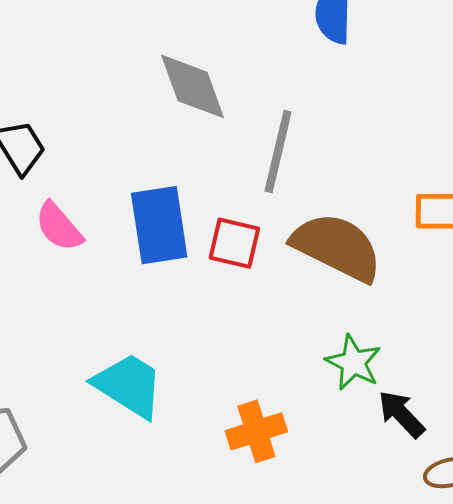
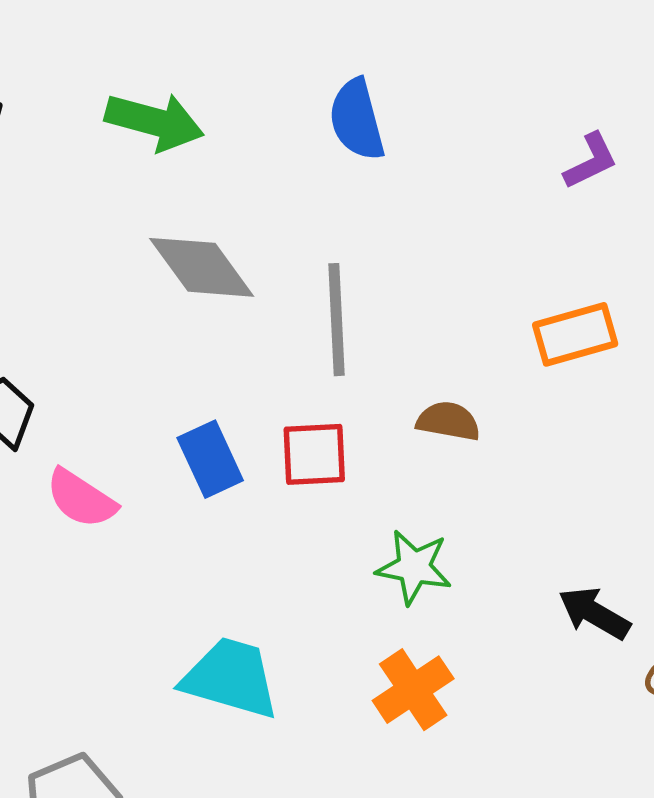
blue rectangle: (159, 225) -> (210, 459), size x0.7
brown semicircle: (337, 247) -> (448, 421), size x0.5
green star: (353, 363) -> (414, 567), moved

